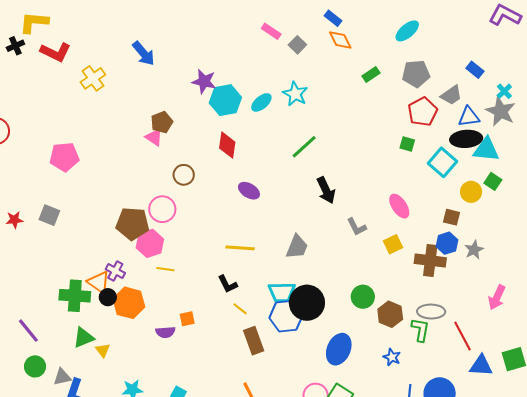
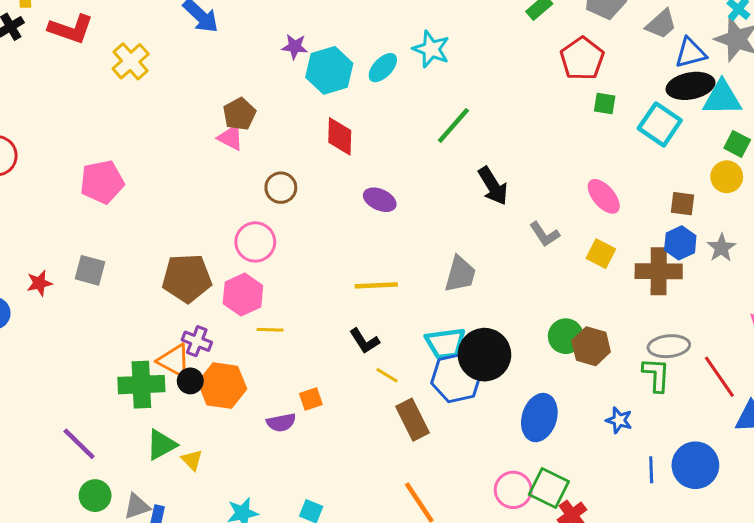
purple star: (204, 81) -> (295, 47), size x0.7
red pentagon: (423, 112) -> (582, 59), moved
yellow circle: (471, 192) -> (727, 177), moved
brown pentagon: (133, 224) -> (187, 278), moved
yellow square: (393, 244) -> (601, 254), turned -30
brown hexagon: (390, 314) -> (591, 346), moved

